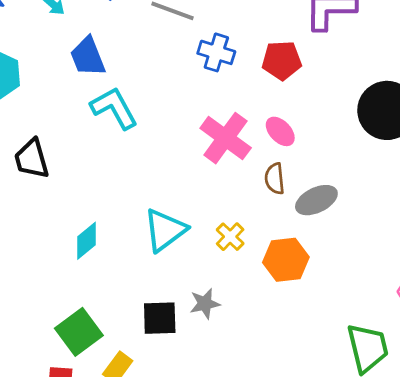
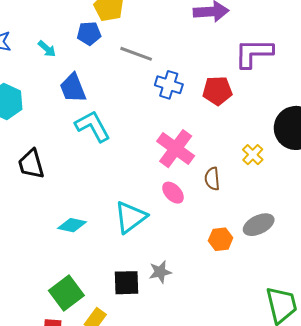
pink ellipse: (280, 131) -> (173, 193), moved
gray ellipse: (316, 200) -> (259, 225), moved
yellow cross: (230, 237) -> (253, 155), moved
cyan diamond: (86, 241) -> (72, 225), turned 52
orange hexagon: (286, 260) -> (221, 239), size x0.7

